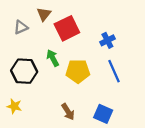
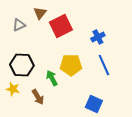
green arrow: (53, 58) -> (52, 78), moved
yellow star: (14, 106) -> (13, 89), moved
brown arrow: (68, 112) -> (38, 97), moved

